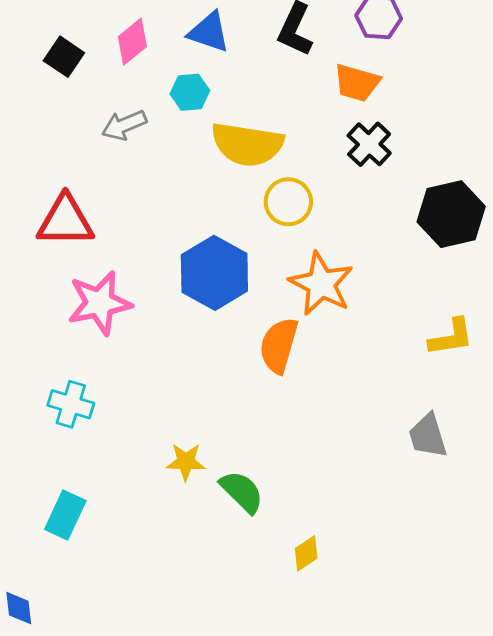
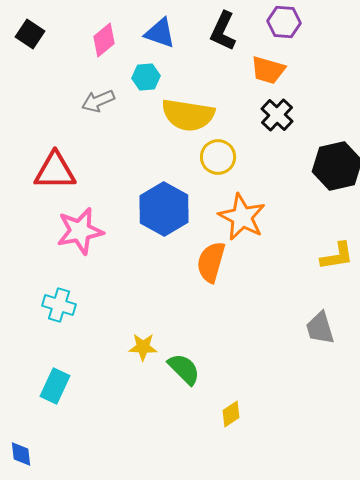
black square: (64, 57) -> (30, 34), moved

